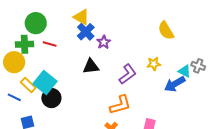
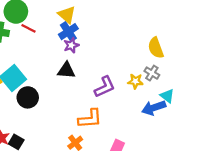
purple star: (104, 42) -> (71, 45), moved
red line: (50, 44) -> (29, 28), moved
gray cross: (198, 66) -> (152, 73), moved
black circle: (51, 98) -> (28, 97), moved

